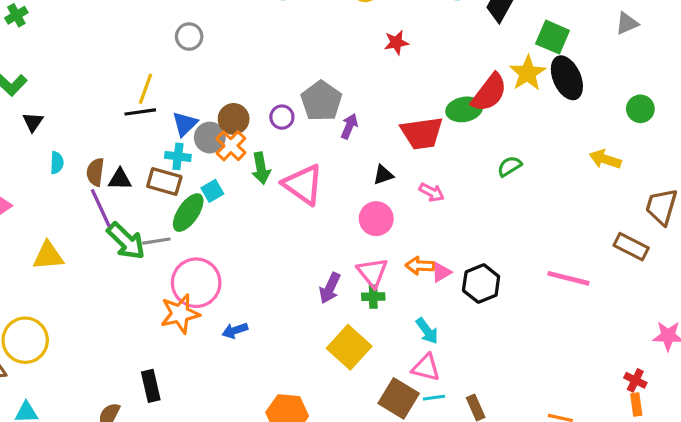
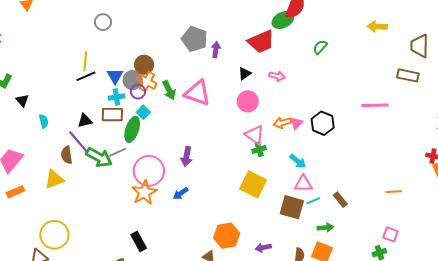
purple circle: (282, 117) -> (138, 92), moved
brown semicircle: (95, 172) -> (67, 155), moved
purple arrow: (330, 288) -> (187, 157), moved

